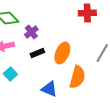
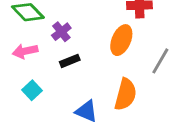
orange ellipse: (62, 53) -> (121, 40), moved

